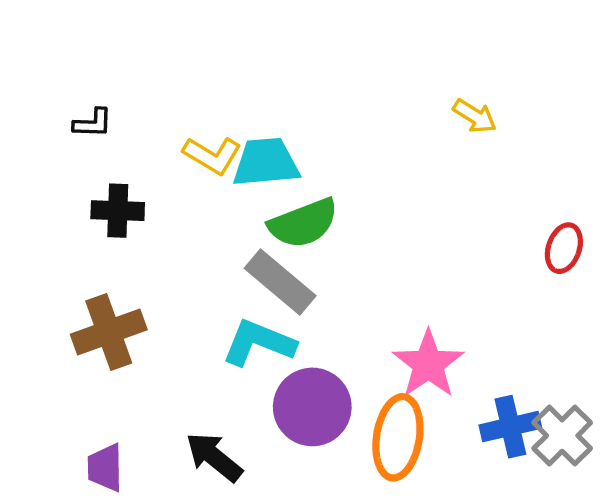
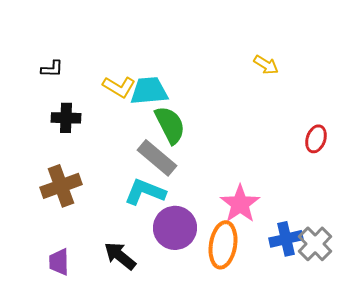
green semicircle: (303, 223) -> (170, 125), turned -96

